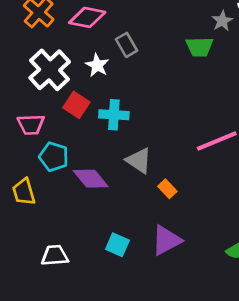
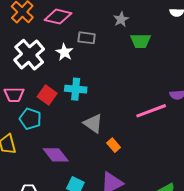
gray star: (222, 21) -> (121, 19), moved
gray rectangle: (126, 45) -> (87, 38), turned -54
red square: (76, 105) -> (47, 95), moved
purple diamond: (91, 179) -> (56, 155), moved

